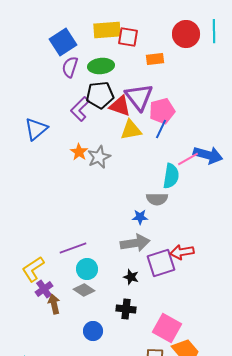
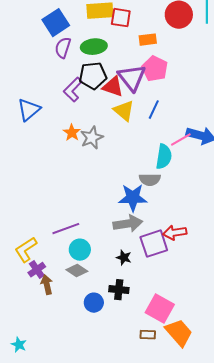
pink pentagon: (162, 111) -> (155, 69), moved, turned -30
yellow triangle: (131, 130) -> (124, 111), turned 50
blue star: (140, 217) -> (133, 198), size x1.8
blue circle: (93, 331) -> (94, 303), moved

